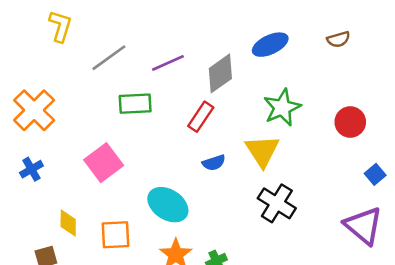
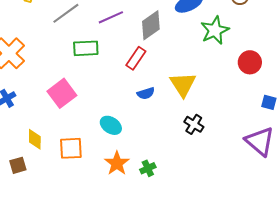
green star: (282, 108) -> (215, 30), moved
blue square: (375, 174) -> (269, 102), turned -35
black cross: (277, 203) -> (194, 124), size x0.7
cyan ellipse: (168, 205) -> (111, 125), size x0.7

